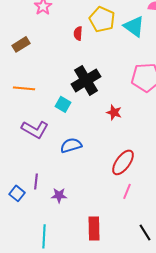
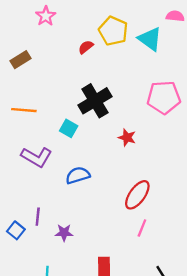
red semicircle: (78, 33) -> (86, 47), turned 48

